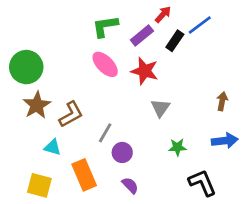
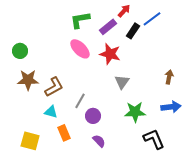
green circle: (26, 67) -> (20, 51), size x0.6
brown star: (37, 105) -> (28, 80), turned 30
cyan triangle: (53, 147) -> (51, 112), moved
green star: (177, 147) -> (135, 112), size x1.5
orange rectangle: (84, 175) -> (64, 133), size x0.7

